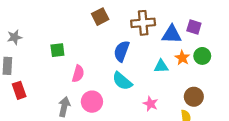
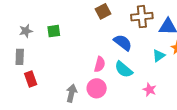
green square: (57, 50) -> (54, 31), moved
blue semicircle: (122, 51) -> (123, 42), turned 108
cyan triangle: (161, 66) -> (159, 56), turned -32
pink semicircle: (78, 74) -> (100, 64), moved

